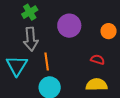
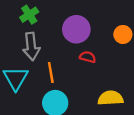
red semicircle: (98, 60) -> (88, 57), moved

